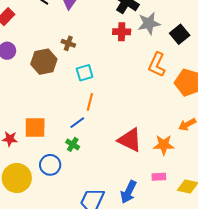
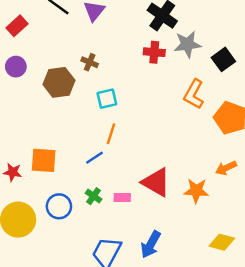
green cross: (73, 144) -> (94, 196), moved
pink rectangle: (159, 177) -> (122, 197), moved

